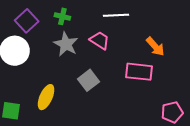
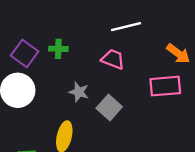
green cross: (62, 16) -> (58, 49), moved
gray star: (66, 44) -> (79, 92), moved, size x0.7

